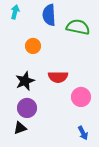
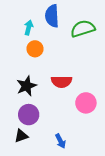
cyan arrow: (15, 12) -> (29, 28), moved
green semicircle: (78, 27) -> (83, 29), turned -30
blue arrow: (83, 133) -> (60, 141), moved

